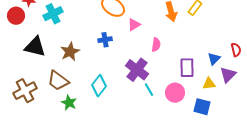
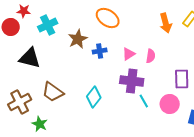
pink triangle: (134, 25) -> (129, 54), moved
brown star: (70, 52) -> (78, 39), moved
purple cross: (137, 70) -> (132, 81), turned -30
green star: (69, 103) -> (40, 124), moved

